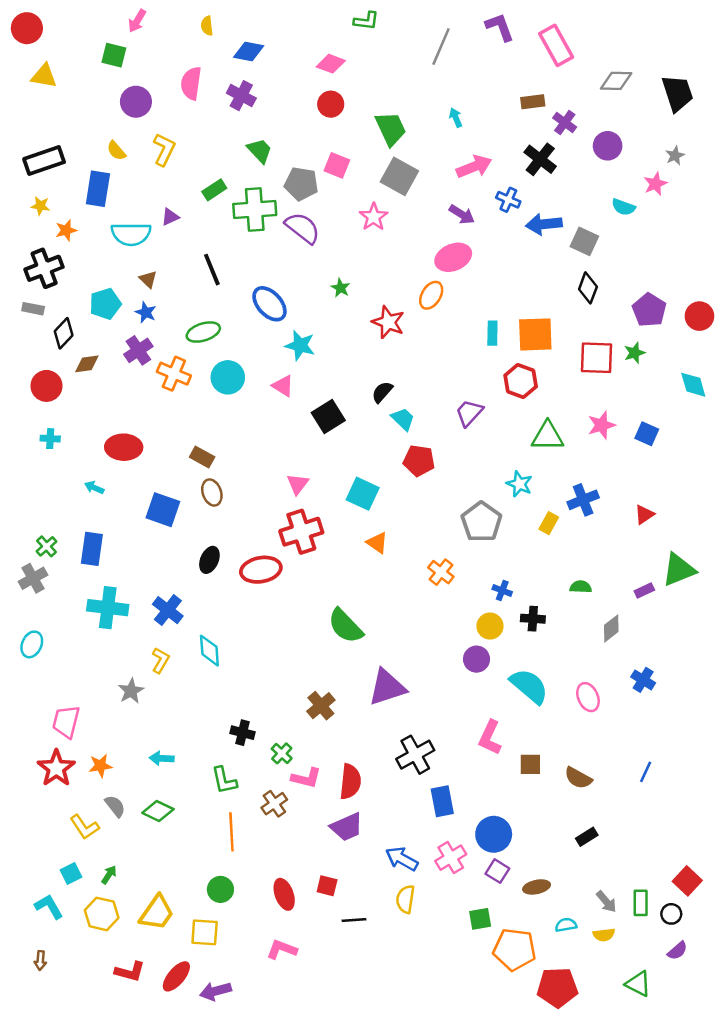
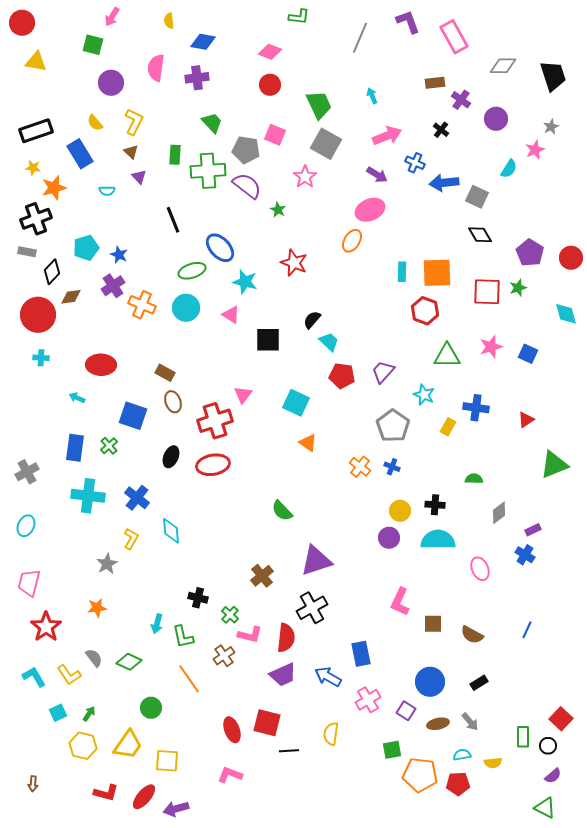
purple cross: (241, 96) -> (197, 78), turned -35
black cross: (540, 159) -> (441, 130), size x0.6
blue rectangle: (98, 189) -> (80, 154), turned -40
green rectangle: (214, 190) -> (175, 155), turned -54
cyan semicircle: (624, 207) -> (509, 169), turned -78
purple triangle: (170, 217) -> (139, 177), turned -49
orange star: (66, 230) -> (54, 188), size x1.4
cyan semicircle: (131, 234) -> (107, 191), size x0.5
brown triangle: (148, 279) -> (131, 152), moved
green star: (341, 288) -> (278, 210), moved
black diamond: (588, 288) -> (480, 235), turned -50
red star: (388, 322) -> (294, 263), moved
green ellipse: (203, 332) -> (192, 271), moved
red circle: (46, 386) -> (38, 315), size x1.4
purple trapezoid: (469, 413) -> (383, 372), moved
black square: (328, 417) -> (268, 340), turned 32
blue cross: (583, 500) -> (476, 408), turned 30
red cross: (301, 532) -> (215, 421), moved
green cross: (46, 546) -> (109, 446), moved
blue cross: (502, 591) -> (392, 467), moved
purple rectangle: (644, 591) -> (533, 530), moved
green semicircle: (345, 626) -> (282, 511), size x0.7
cyan semicircle: (529, 686) -> (438, 540), moved, turned -40
pink trapezoid: (66, 722) -> (29, 583), moved
black cross: (415, 755) -> (312, 608), moved
cyan arrow: (162, 758) -> (157, 624), moved, turned -78
orange star: (100, 766) -> (97, 608), moved
orange line: (231, 832) -> (189, 679), turned -32
blue circle: (494, 834) -> (430, 682), moved
blue arrow: (402, 859) -> (328, 677), moved
red square: (327, 886) -> (267, 723), size x1.6
green circle: (220, 889) -> (151, 708), moved
gray arrow: (606, 902) -> (470, 722), moved
cyan L-shape: (49, 907) -> (34, 677), moved
green triangle: (638, 984) -> (545, 808), moved
red pentagon: (557, 987) -> (458, 784), moved, size x0.7

